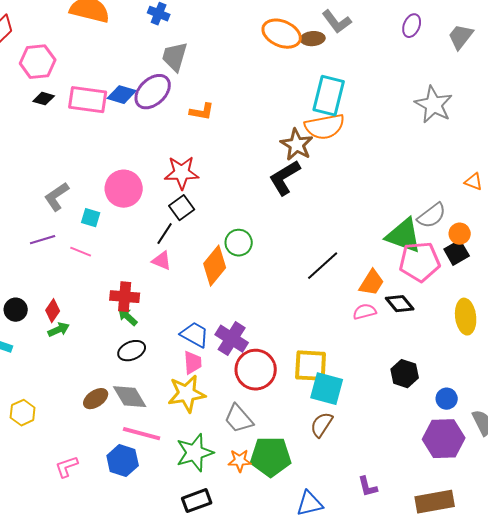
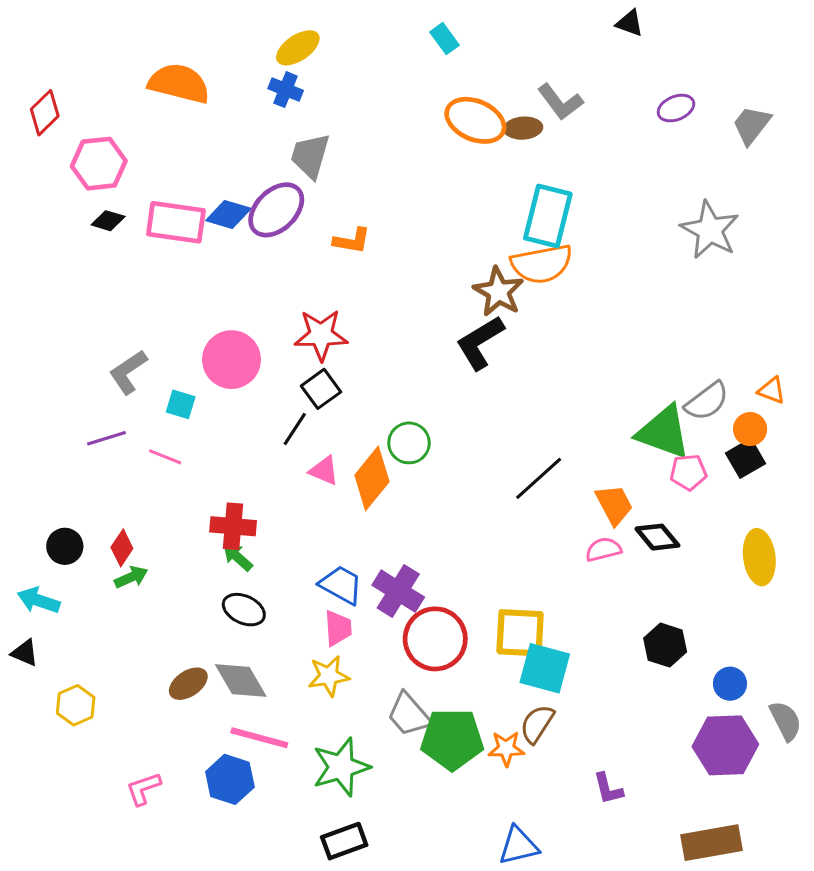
purple ellipse: (412, 26) -> (676, 108), turned 45
orange triangle: (474, 182) -> (772, 390), moved
pink triangle: (162, 261) -> (324, 471), moved
pink pentagon: (420, 262) -> (688, 472), size x0.6
orange trapezoid: (372, 283) -> (614, 505), turned -60
black ellipse: (132, 351) -> (244, 610), turned 48
yellow star: (187, 394) -> (329, 676), size x0.7
green pentagon: (271, 457) -> (452, 739), moved
orange star: (240, 461) -> (506, 748), moved
purple L-shape: (368, 487) -> (608, 789), moved

